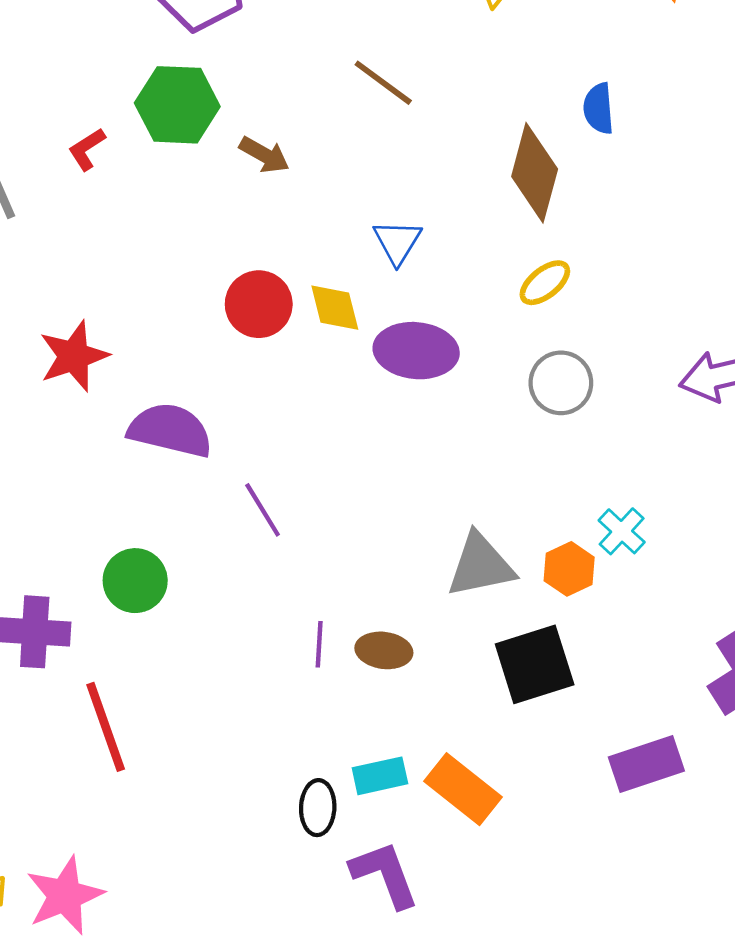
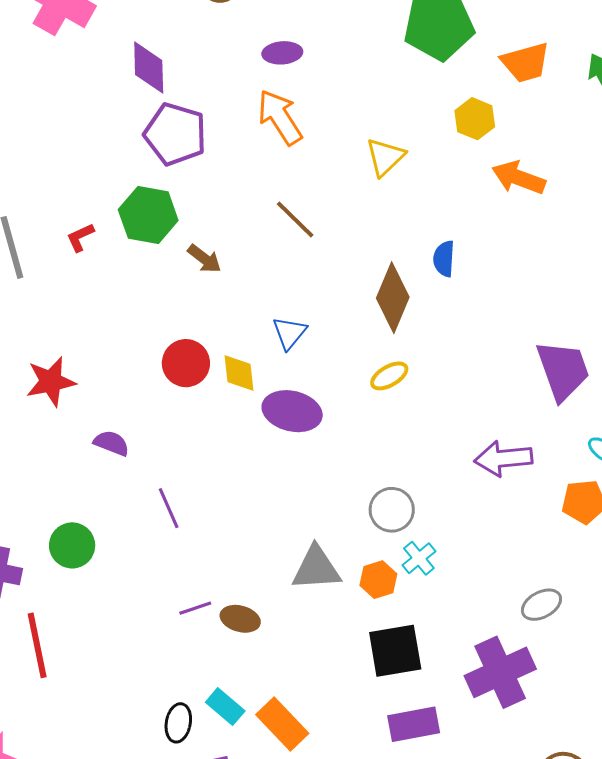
gray circle: (561, 383) -> (392, 510), moved
purple semicircle: (170, 430) -> (111, 443), size x0.6
purple line: (319, 644) -> (195, 608), turned 60
black square: (535, 664) -> (395, 651), moved
cyan rectangle: (380, 776) -> (225, 707), turned 45

